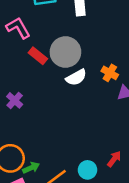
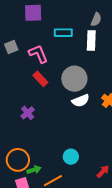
red rectangle: (38, 56) -> (40, 79), moved
cyan circle: (88, 170) -> (71, 157), moved

